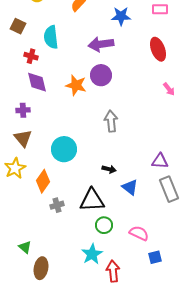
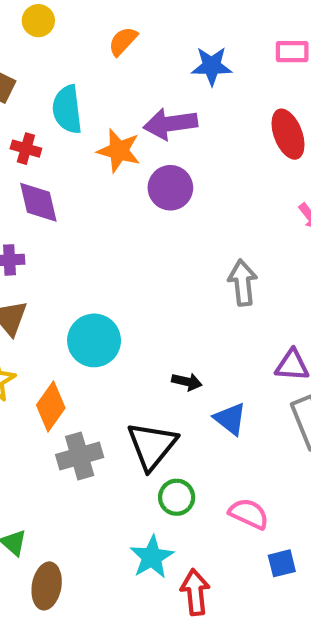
orange star: (76, 85) -> (119, 151), moved
gray arrow: (111, 121) -> (243, 283), moved
black triangle: (92, 200) -> (152, 446), turned -48
gray cross: (57, 205) -> (80, 456), size x1.5

